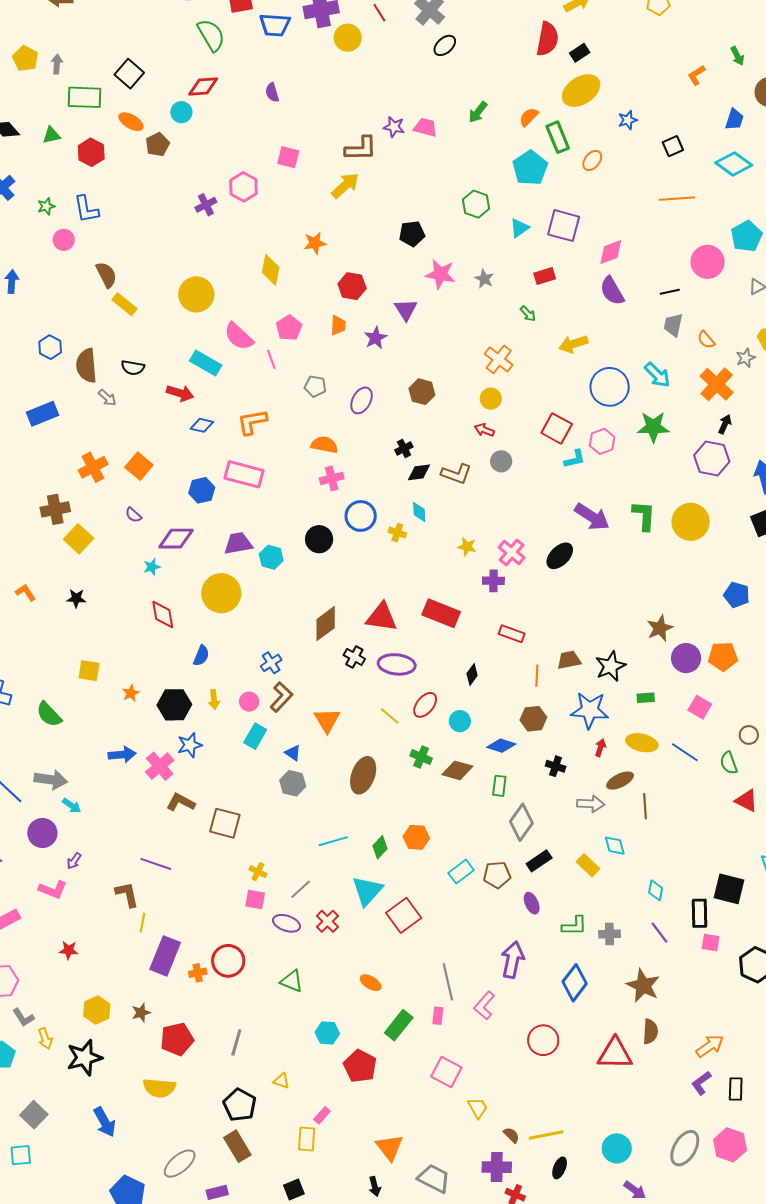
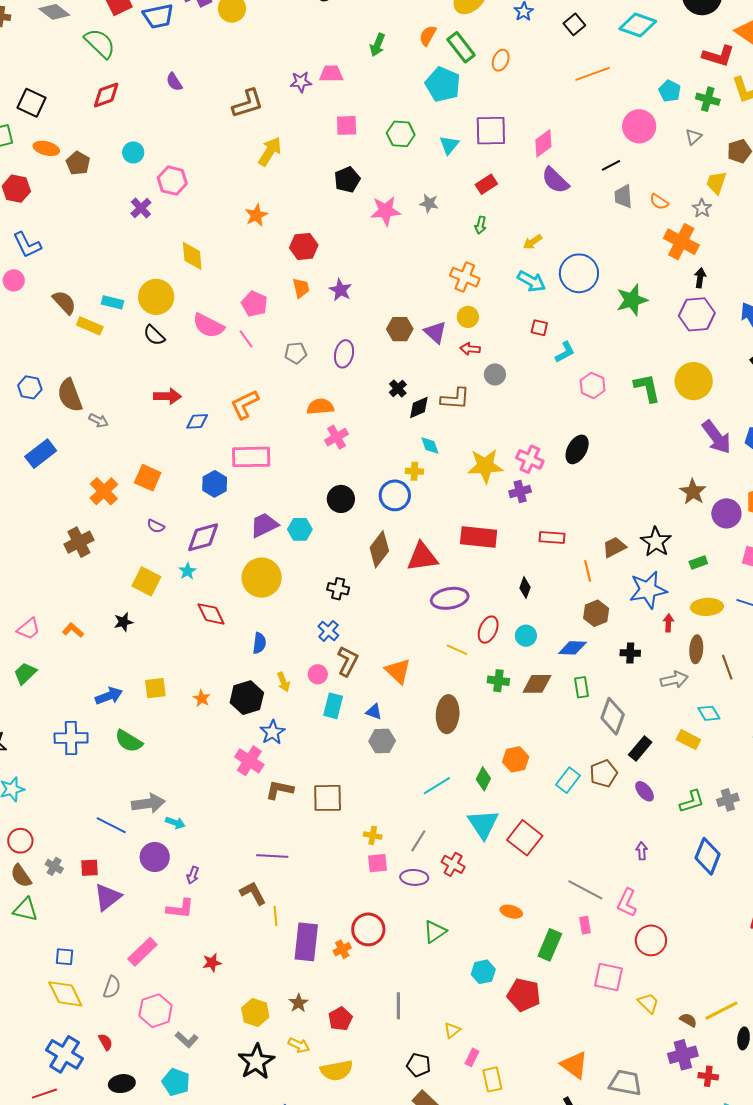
cyan circle: (181, 112) -> (133, 152), moved
brown L-shape: (361, 149) -> (248, 103), moved
pink square: (288, 157) -> (347, 125), moved
cyan pentagon: (747, 236) -> (670, 91), size x0.7
yellow diamond: (271, 270) -> (192, 256), moved
purple triangle: (406, 310) -> (435, 332), moved
green arrow: (528, 314) -> (481, 225), turned 72
yellow arrow: (573, 344) -> (532, 242), size x0.7
cyan rectangle: (206, 363) -> (112, 302), moved, size x0.7
black semicircle: (133, 368) -> (154, 335), moved, turned 50
cyan arrow: (657, 375) -> (532, 281), moved
red square: (557, 428) -> (539, 328), size x0.6
pink hexagon: (602, 441) -> (593, 385), moved
blue circle: (361, 516) -> (395, 495), moved
purple arrow: (592, 517) -> (717, 437), moved, turned 36
yellow square: (79, 539) -> (146, 581), moved
yellow star: (467, 547) -> (485, 466), size x1.8
brown diamond: (326, 624) -> (379, 549), moved
black cross: (354, 657) -> (338, 589), moved
blue arrow: (122, 755) -> (109, 696), moved
brown ellipse: (620, 781) -> (696, 649), turned -44
purple arrow: (513, 960) -> (642, 851), size x0.5
green triangle: (292, 981) -> (435, 932), turned -40
gray line: (448, 982) -> (585, 890), turned -33
yellow arrow: (45, 1039) -> (299, 1045), moved, turned -30
red pentagon: (177, 1039) -> (340, 1019), size x0.7
red circle: (543, 1040) -> (651, 940), moved
yellow triangle: (281, 1081) -> (452, 1030), turned -42
black pentagon: (240, 1105) -> (419, 1065), size x0.7
pink rectangle: (322, 1115) -> (472, 1057), moved

